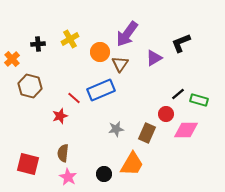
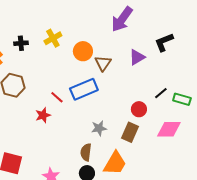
purple arrow: (127, 34) -> (122, 19), moved
red circle: (166, 114) -> (139, 109), moved
brown semicircle: (63, 153) -> (86, 152), moved

